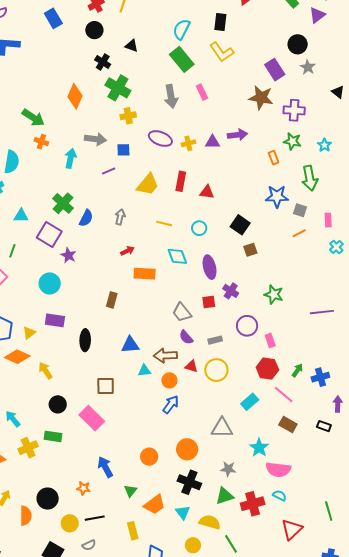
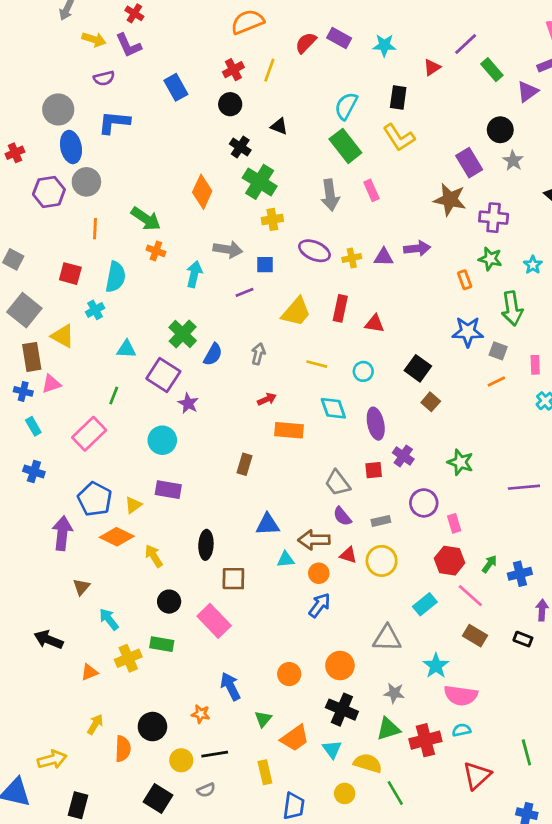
brown square: (250, 250) -> (431, 402), turned -32
black ellipse: (85, 340) -> (206, 545), moved
cyan semicircle: (280, 495) -> (462, 730), turned -40

